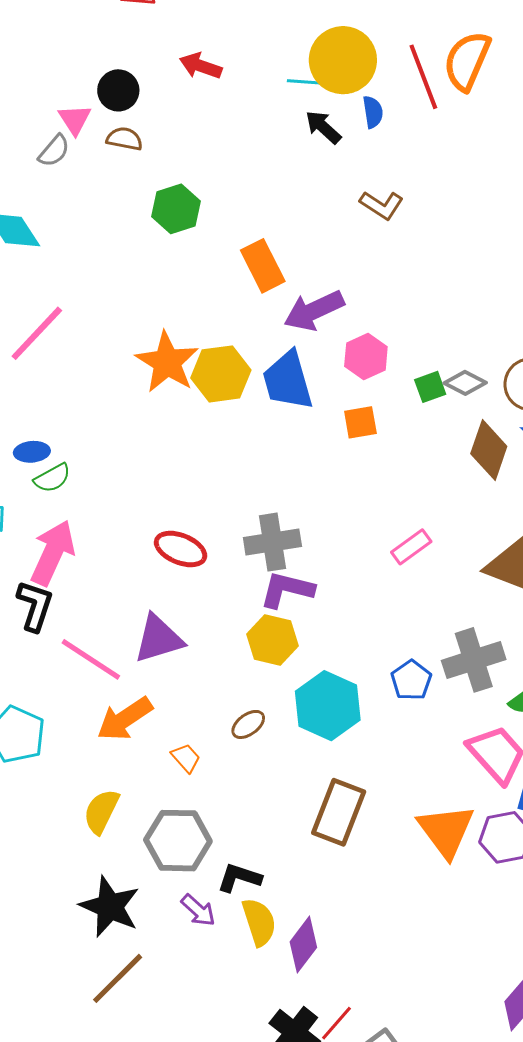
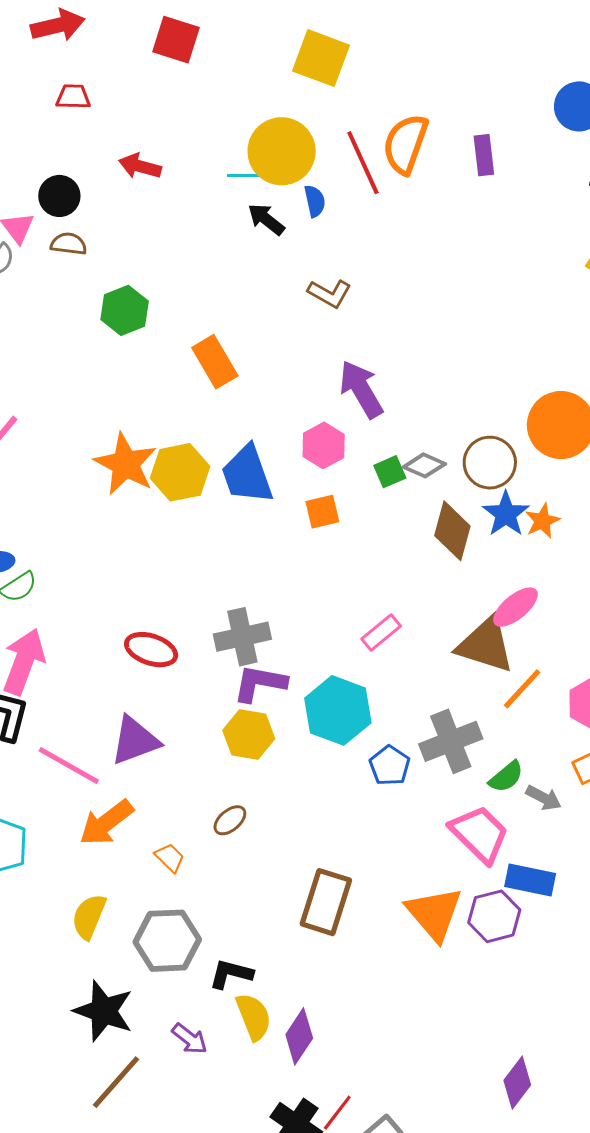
purple arrow: (314, 311) -> (361, 389), moved, turned 88
cyan hexagon: (328, 706) -> (338, 710), moved
purple arrow: (198, 910) -> (190, 1039), moved

